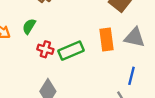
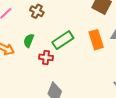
green rectangle: (71, 51) -> (63, 40), moved

